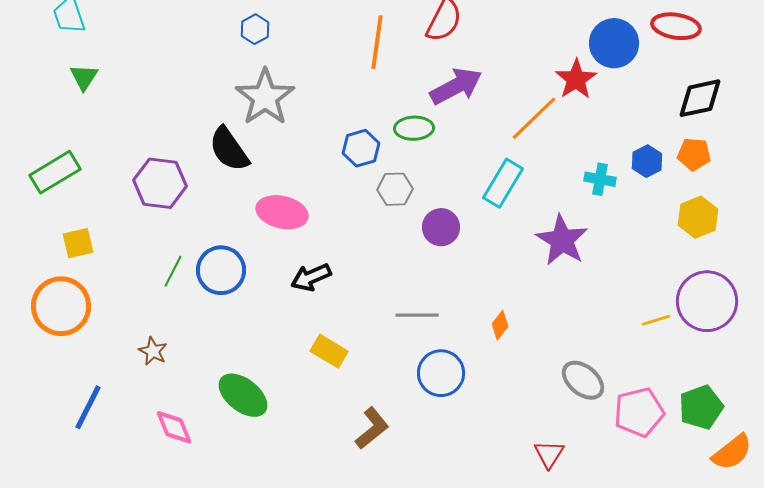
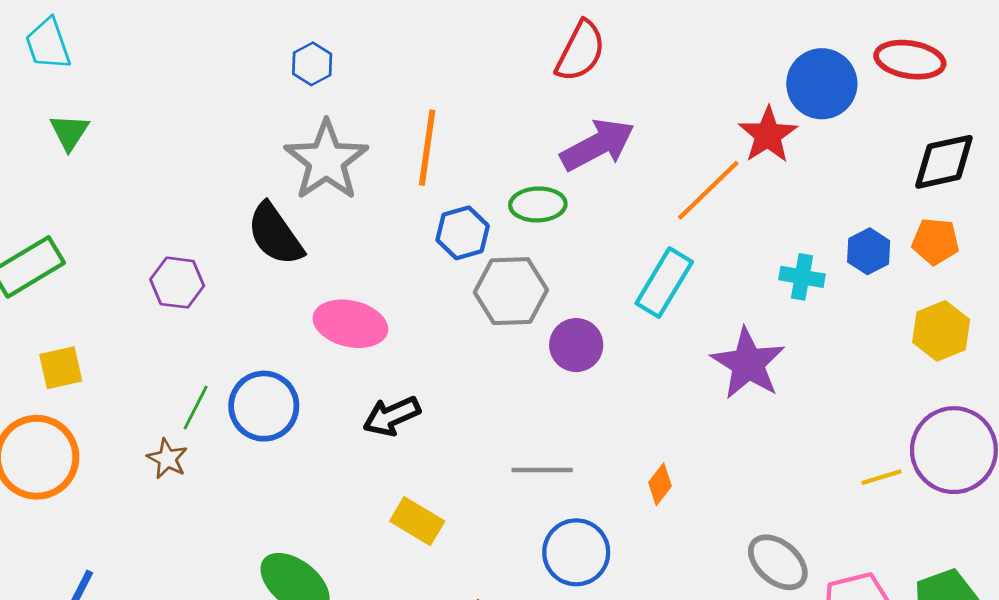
orange line: (377, 42) -> (427, 148), moved
purple hexagon: (160, 183) -> (177, 283), size x0.7
gray hexagon: (395, 189) -> (511, 291), size x1.4
brown star: (153, 351) -> (167, 459), moved

